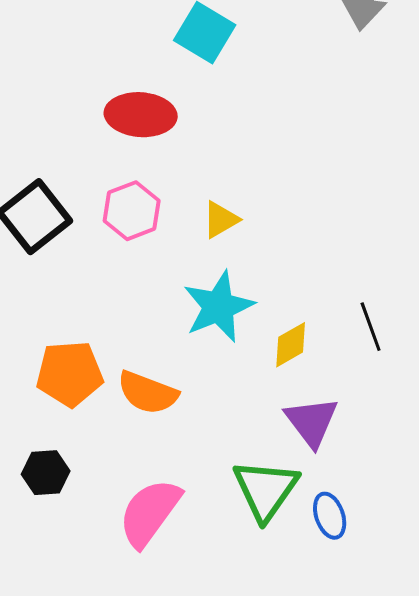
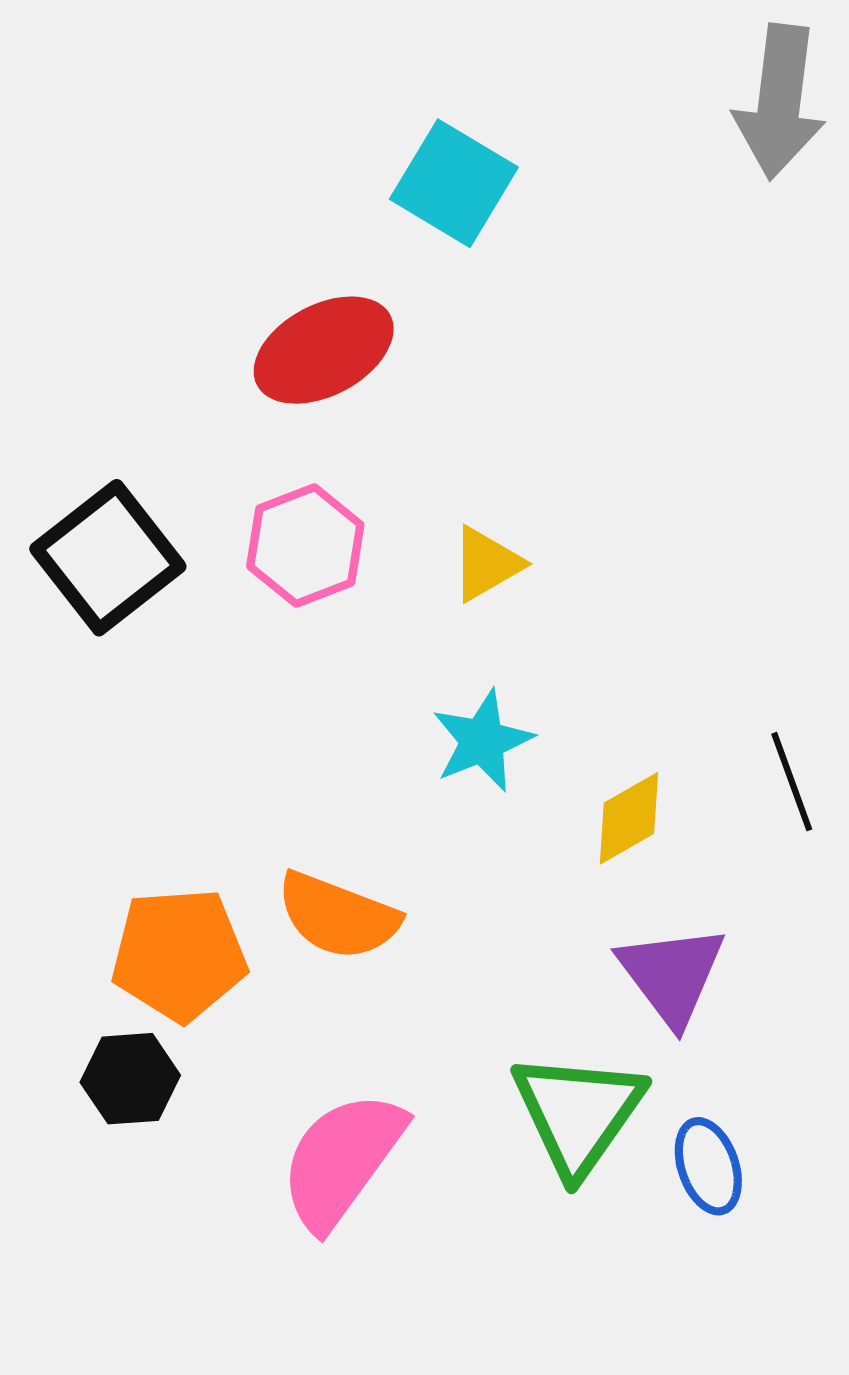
red ellipse: (141, 115) -> (324, 350), turned -32
cyan star: (219, 307) -> (482, 741), size x0.7
orange pentagon: (70, 374) -> (179, 955), moved

